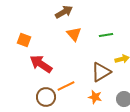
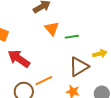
green line: (106, 35) -> (72, 37), moved

